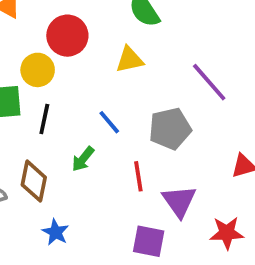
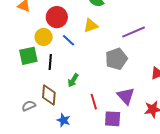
purple line: (209, 82) -> (134, 32), turned -65
blue line: (109, 122) -> (69, 40), moved
red line: (138, 176) -> (94, 102), moved

